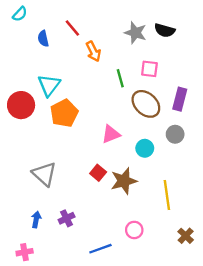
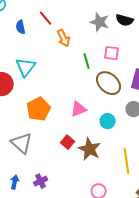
orange pentagon: (64, 113) -> (39, 109), moved
brown star: (124, 181) -> (90, 149), turned -30

